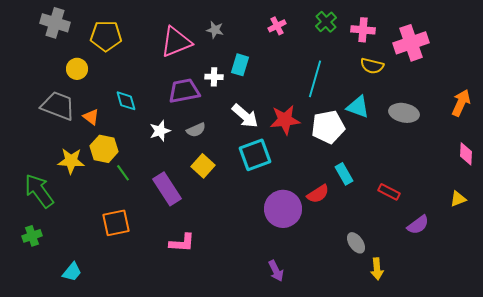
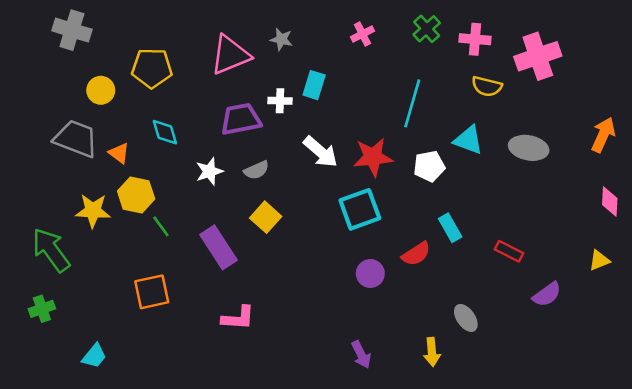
yellow pentagon: (106, 36) -> (152, 68), moved
white pentagon: (328, 127) -> (429, 166), size x0.7
cyan square: (255, 155) -> (360, 209), moved
purple circle: (283, 209) -> (370, 273), size x0.6
yellow arrow: (377, 269) -> (432, 352), moved

